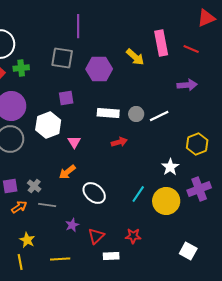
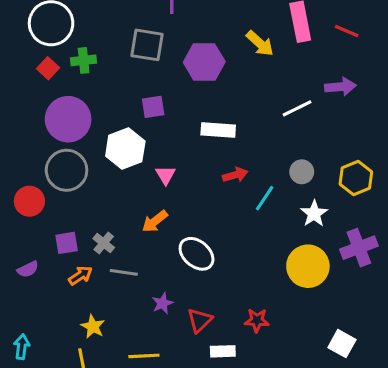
gray circle: (136, 114) -> (302, 172), moved
white line: (159, 116) -> (297, 108), moved
cyan line: (138, 194) -> (265, 198), moved

